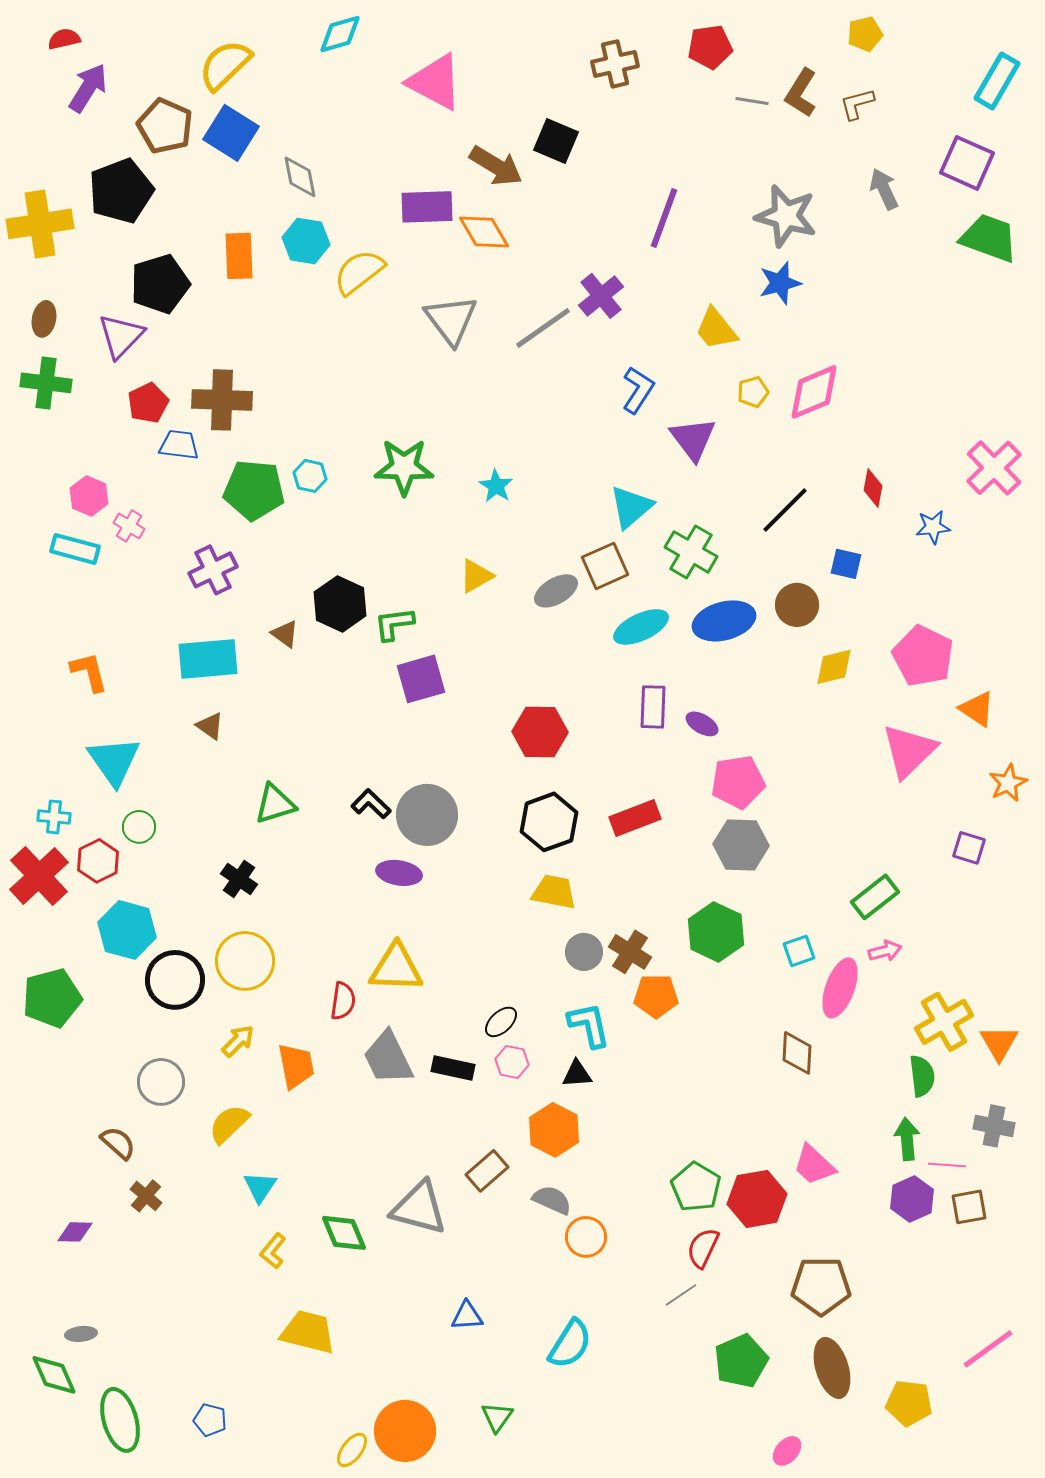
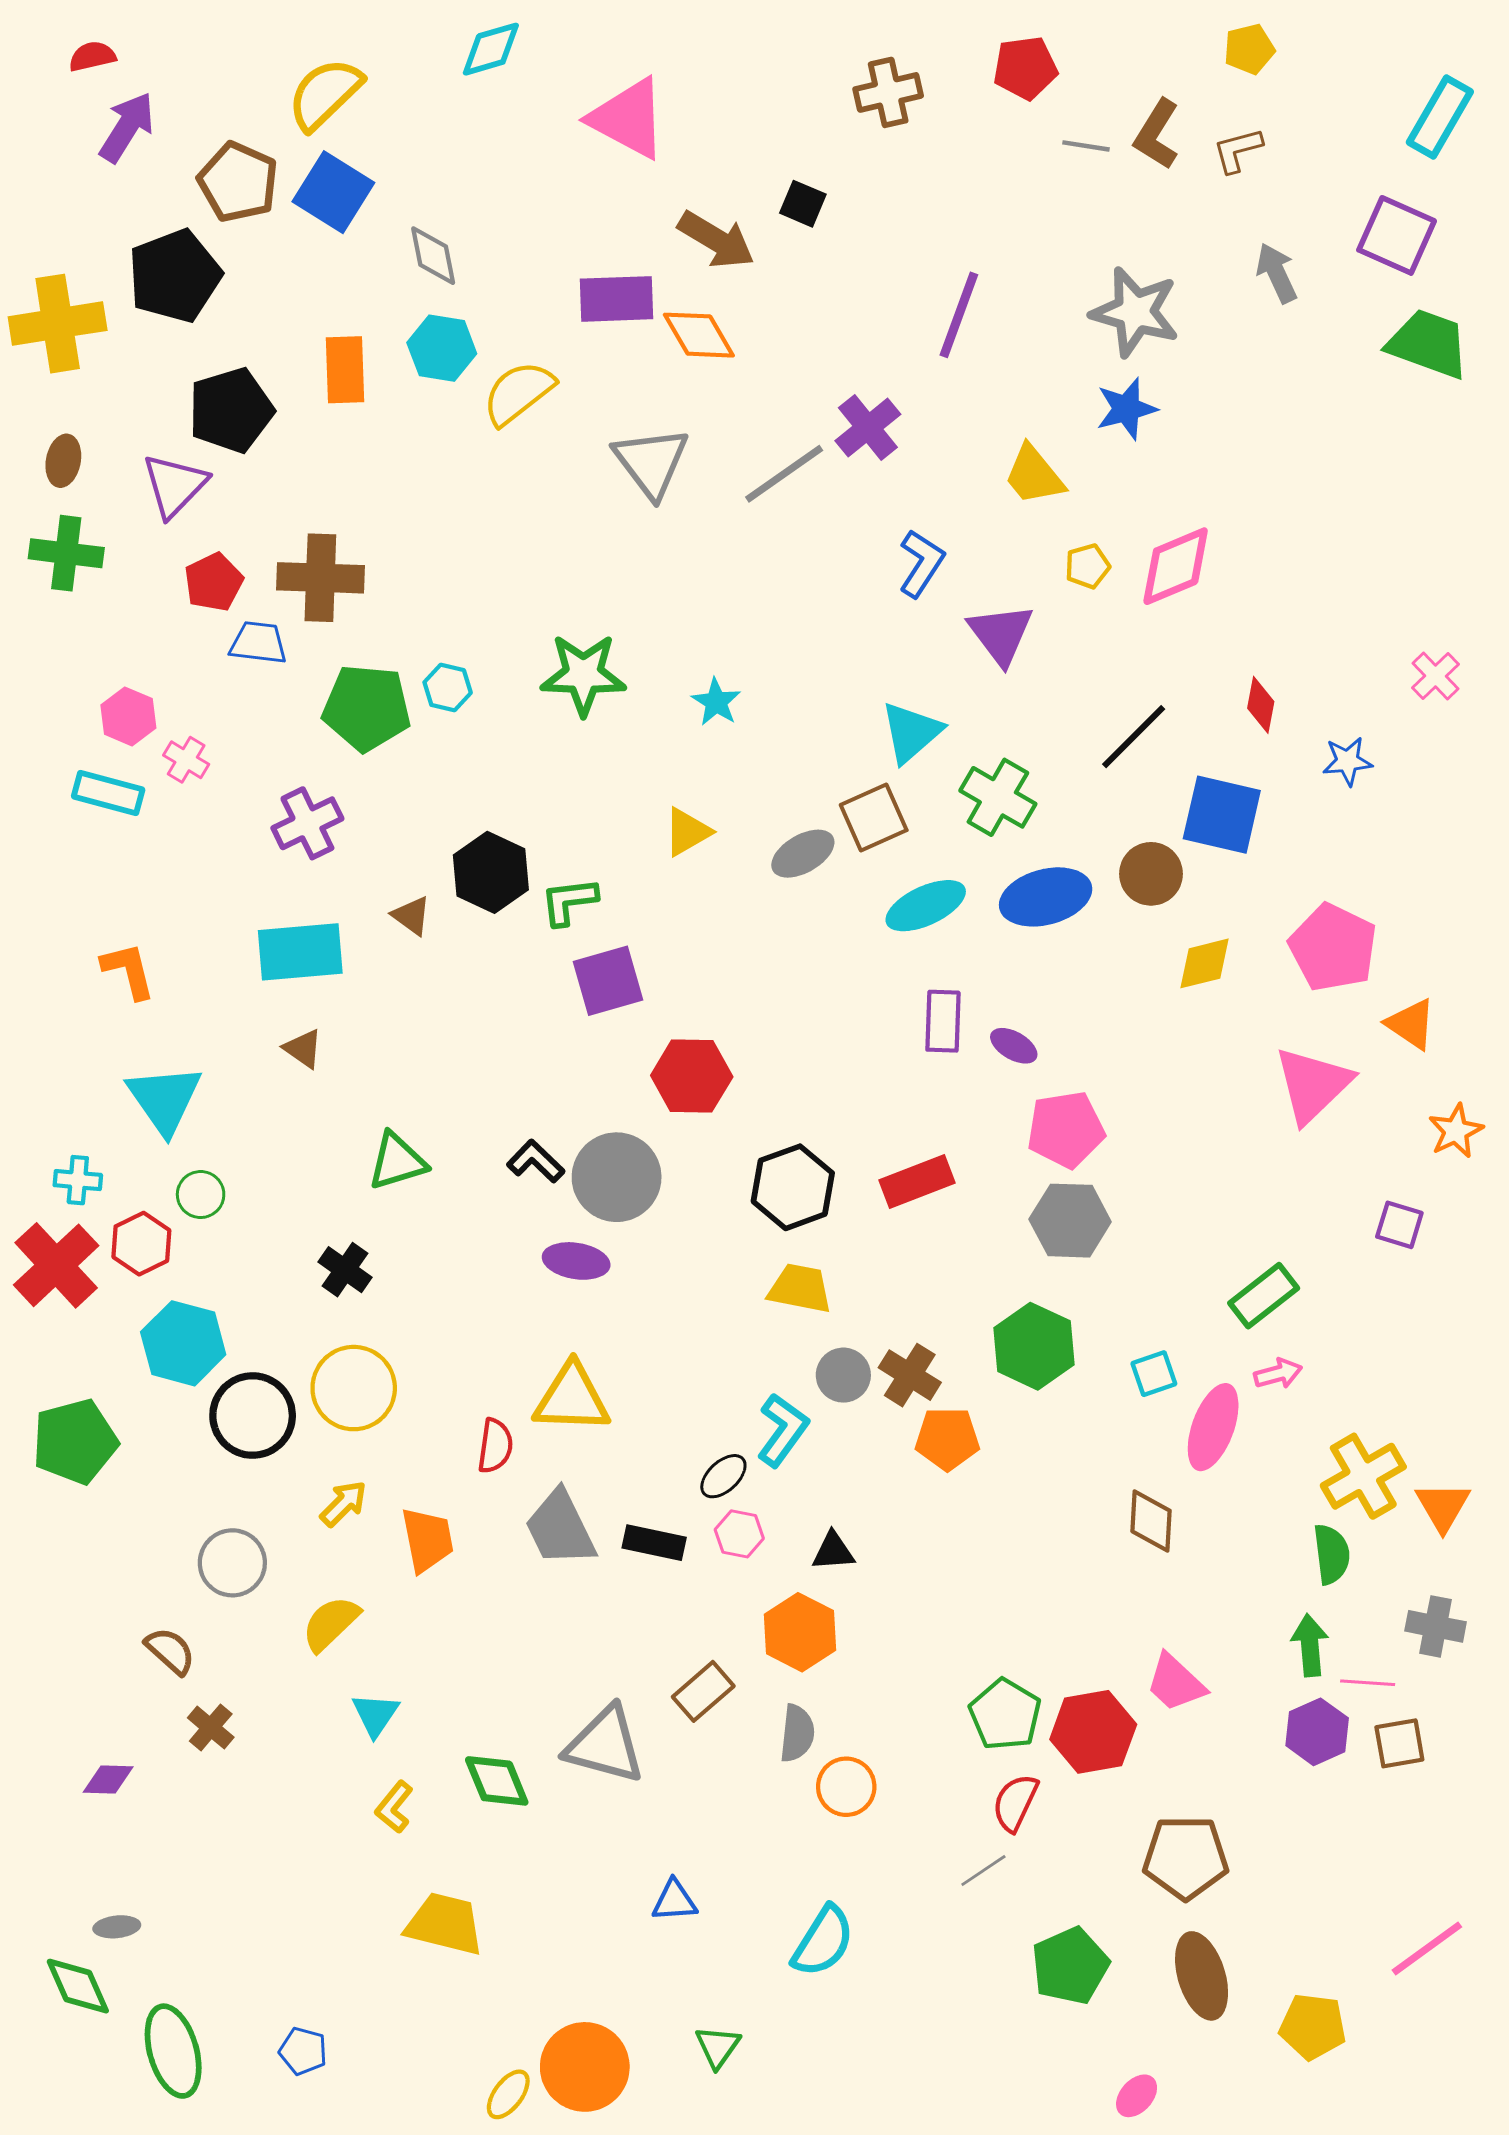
black square: (556, 141) -> (803, 204), size x0.7
pink cross: (994, 468) -> (1436, 676), size x0.6
blue square: (846, 564) -> (1222, 815), size x1.8
red hexagon: (540, 732) -> (692, 1076), moved
cyan L-shape: (589, 1025) -> (783, 1430), moved, turned 48
gray semicircle: (552, 1200) -> (797, 1733), turned 72

